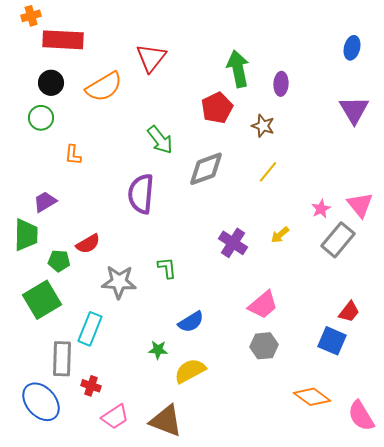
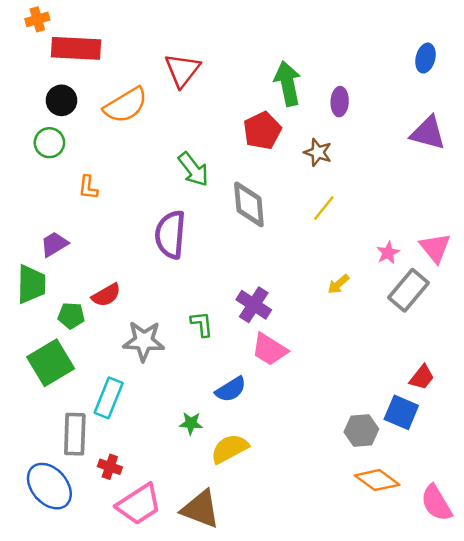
purple triangle: (354, 110) -> (428, 133), turned -44
gray diamond: (206, 169) -> (249, 204), turned -75
purple cross: (233, 243) -> (254, 305), moved
pink trapezoid: (263, 305) -> (269, 349), moved, turned 72
gray hexagon: (264, 346) -> (361, 430), moved
pink trapezoid: (115, 417) -> (139, 504), size x1.4

